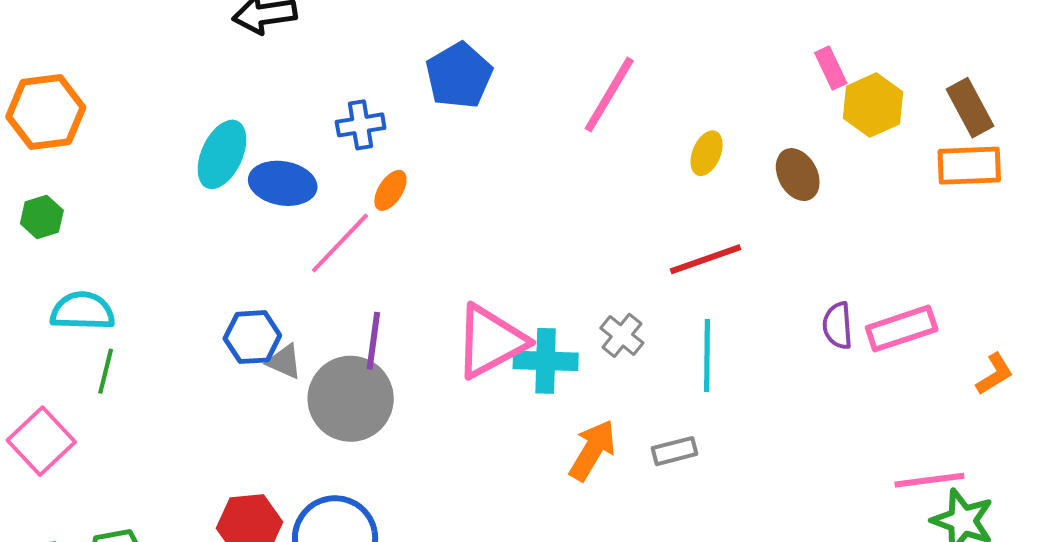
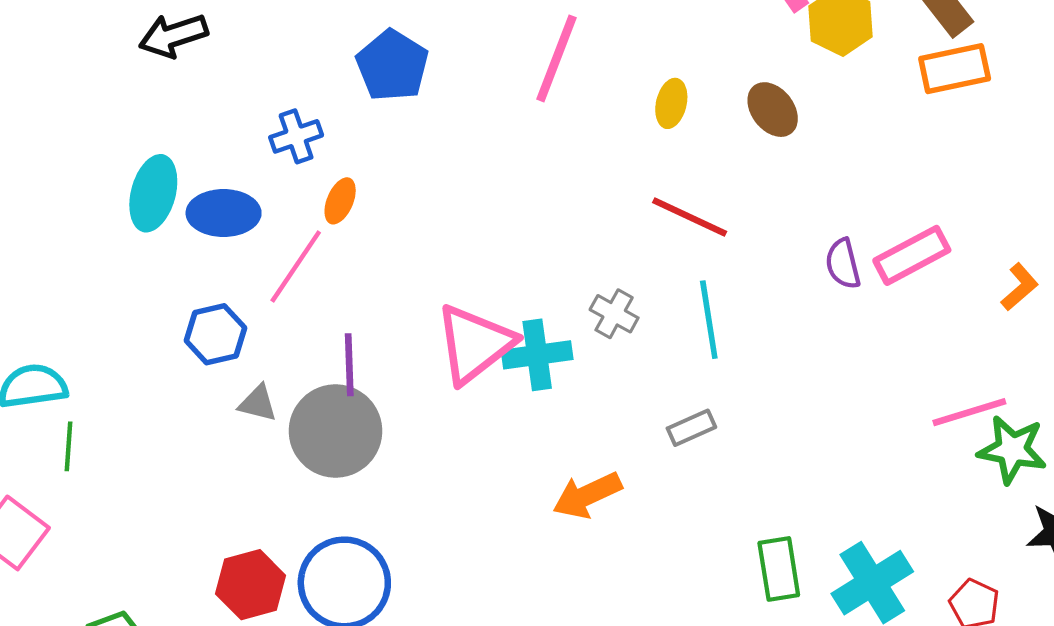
red line: (706, 259) -> (690, 217), turned 54
blue hexagon: (252, 337) -> (215, 334), moved
orange arrow: (592, 450) -> (587, 495), moved, turned -136

